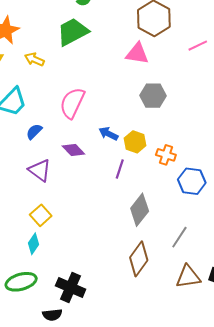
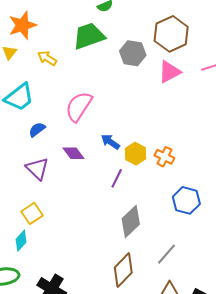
pink triangle: (137, 54) -> (169, 72), moved, turned -45
gray hexagon: (153, 96) -> (133, 53), moved
orange cross: (166, 155) -> (164, 157), moved

